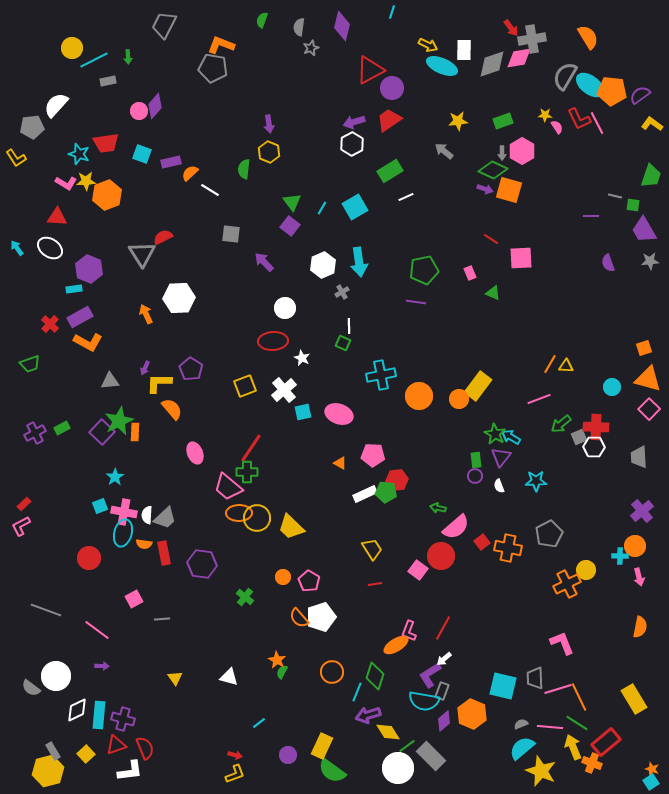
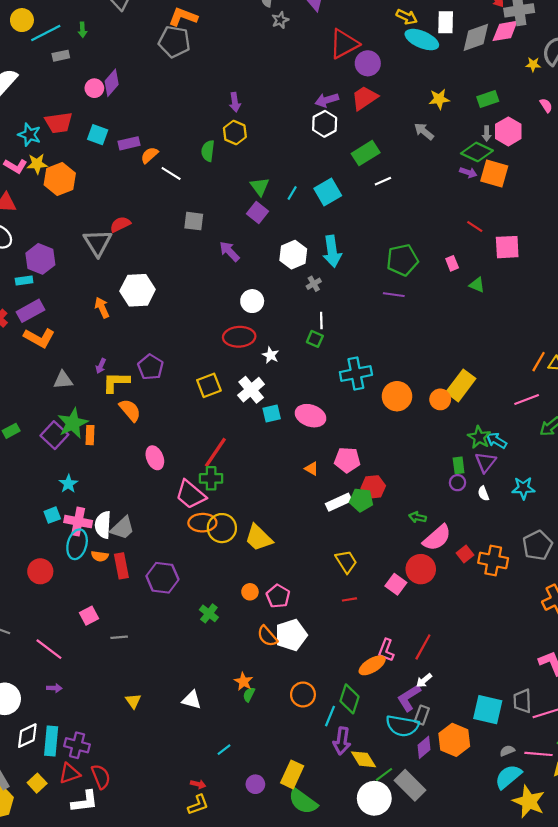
yellow star: (545, 115) -> (533, 64), moved
white semicircle: (147, 515) -> (103, 525), size x1.4
purple arrow: (368, 715) -> (342, 741), turned -65

